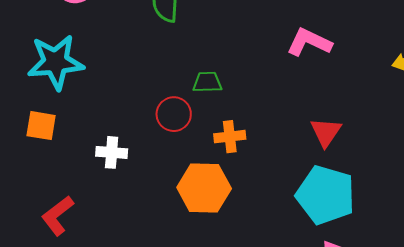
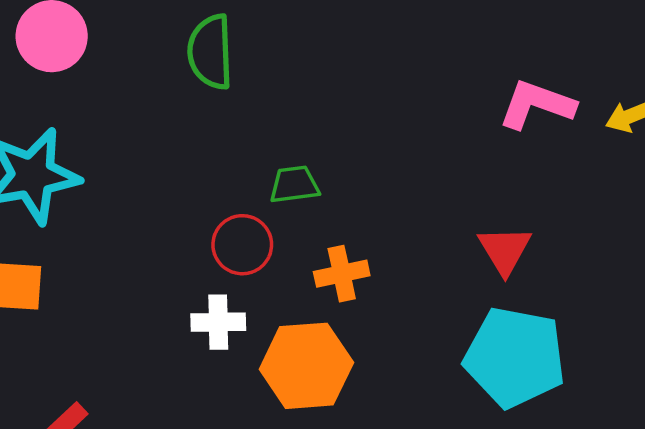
pink L-shape: (309, 42) -> (537, 104), moved
white cross: (112, 152) -> (218, 322), moved

